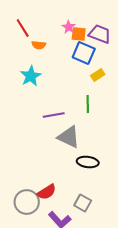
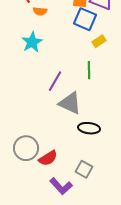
purple line: (54, 115) -> (55, 81), turned -50
gray circle: (27, 202) -> (26, 148), moved

